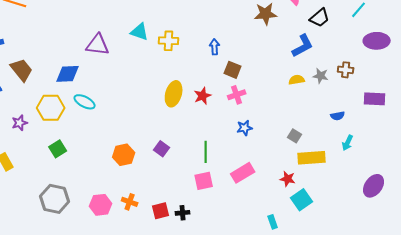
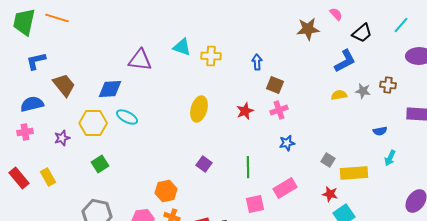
yellow ellipse: (174, 94) -> (199, 109), moved
gray square: (295, 136) -> (328, 160), moved
orange hexagon: (124, 155) -> (166, 191), moved
pink square: (204, 181) -> (255, 204), moved

